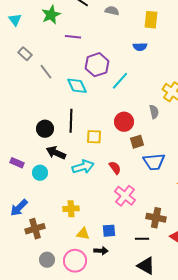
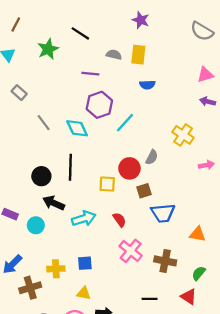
gray semicircle: (112, 11) -> (114, 55), moved
yellow rectangle: (151, 20) -> (138, 55), moved
purple line: (73, 37) -> (90, 74), moved
gray line: (46, 72) -> (44, 123), moved
gray semicircle: (154, 112) -> (152, 157), moved, turned 40
yellow square: (94, 137) -> (107, 184), moved
yellow cross: (71, 209) -> (56, 269), moved
brown cross: (156, 218) -> (165, 261), moved
blue square: (109, 231) -> (85, 263), moved

